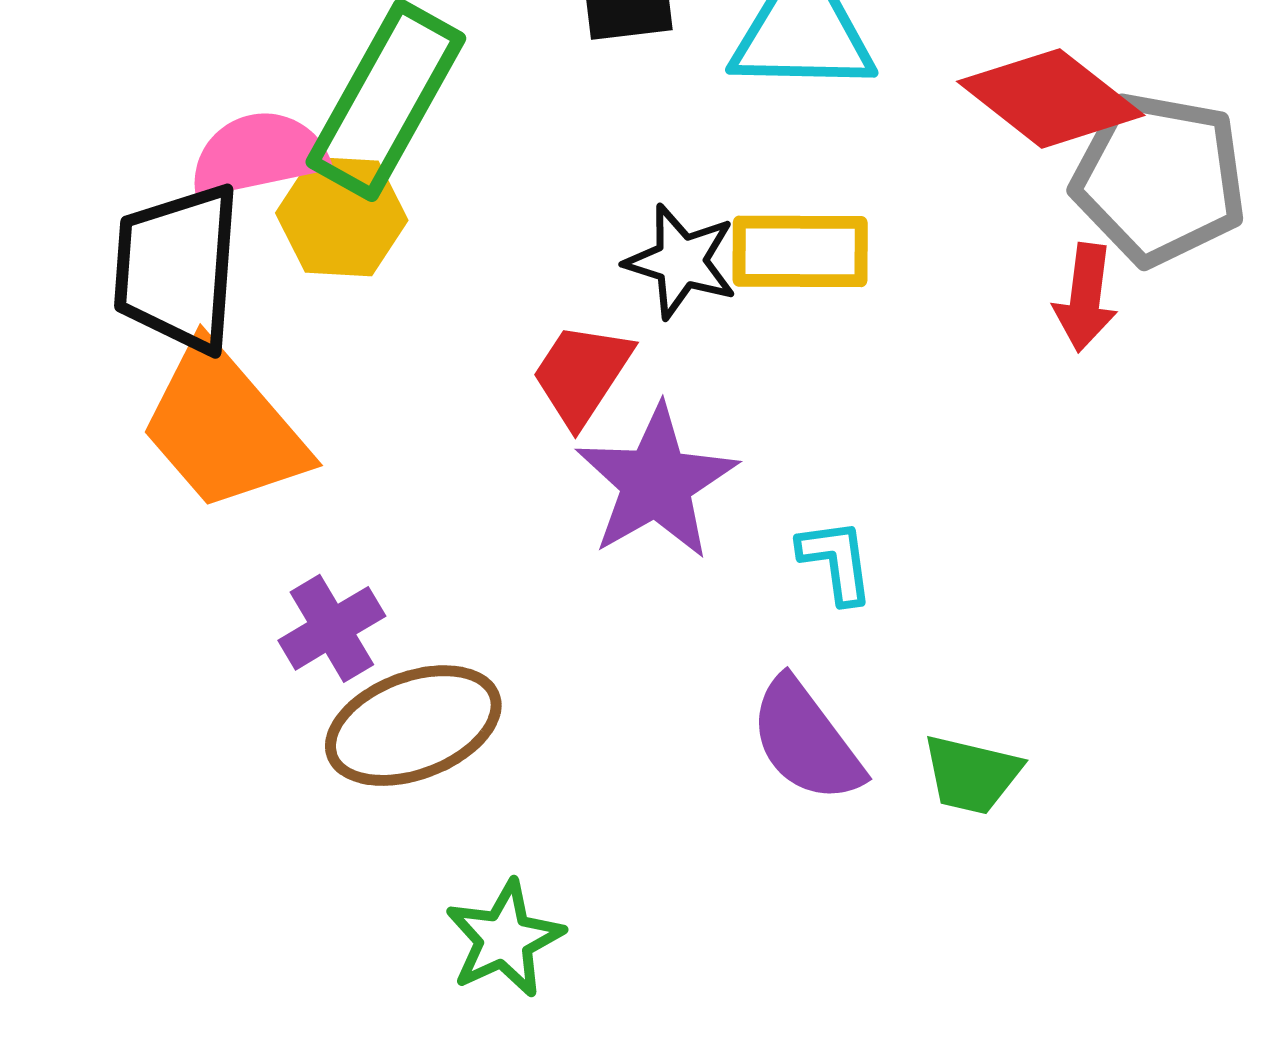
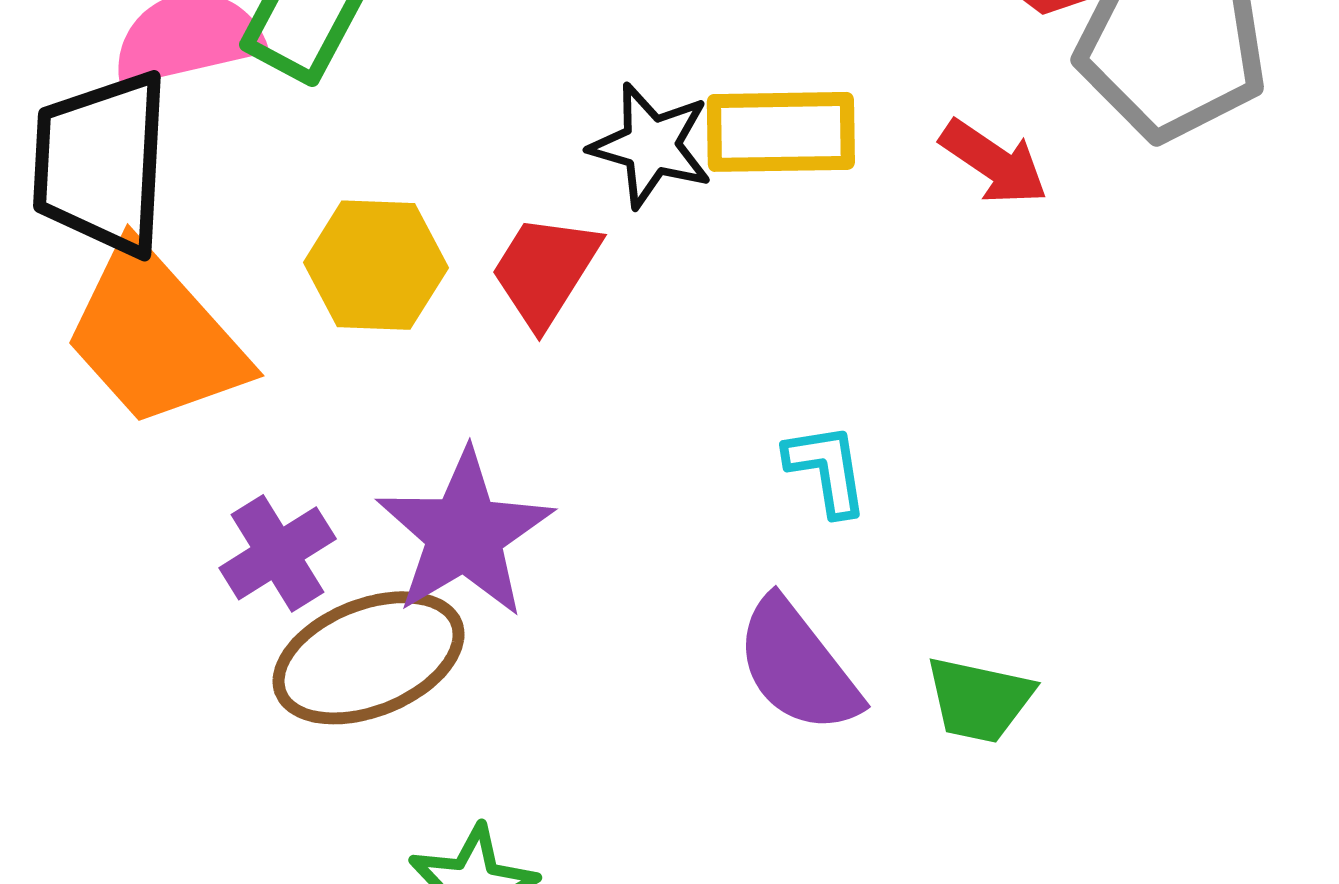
yellow hexagon: (342, 217) -> (376, 265), moved
red arrow: (1085, 298) -> (994, 162), moved, turned -62
purple star: (656, 482) -> (465, 534), moved

